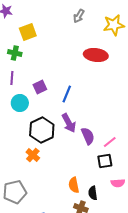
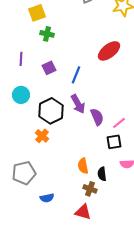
green cross: (15, 53) -> (47, 34), moved
red ellipse: (96, 55) -> (109, 51), moved, turned -45
cyan circle: (20, 103) -> (21, 95), moved

